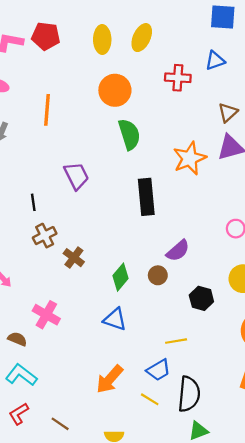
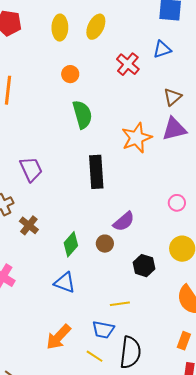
red cross: (178, 78) -> (128, 64), turned 35
orange circle: (115, 90) -> (70, 74), size x0.6
purple trapezoid: (76, 176) -> (31, 169), moved
blue trapezoid: (158, 370) -> (103, 330), turned 40

